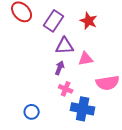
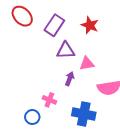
purple arrow: (60, 68) -> (70, 79), moved
pink cross: (66, 89) -> (49, 100), moved

